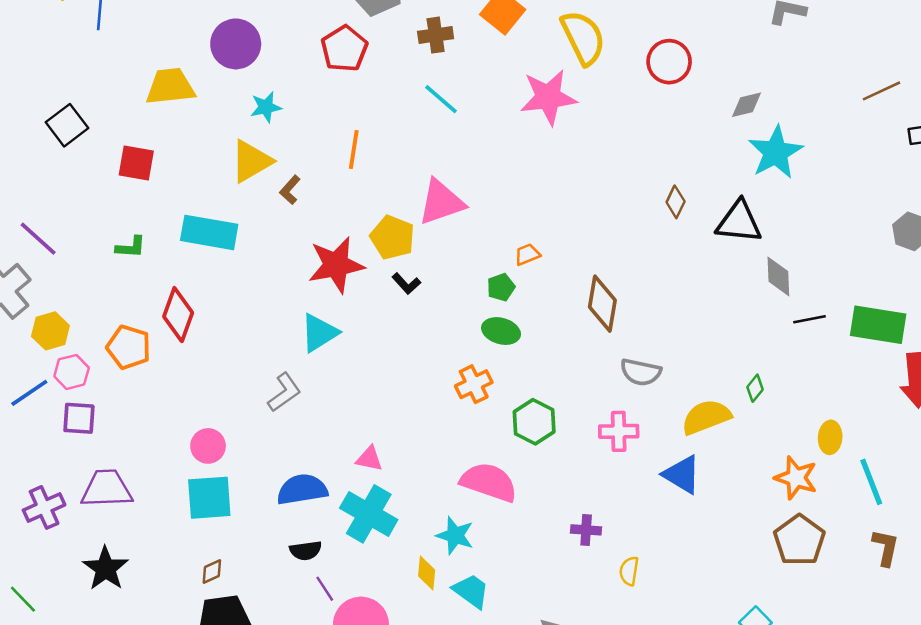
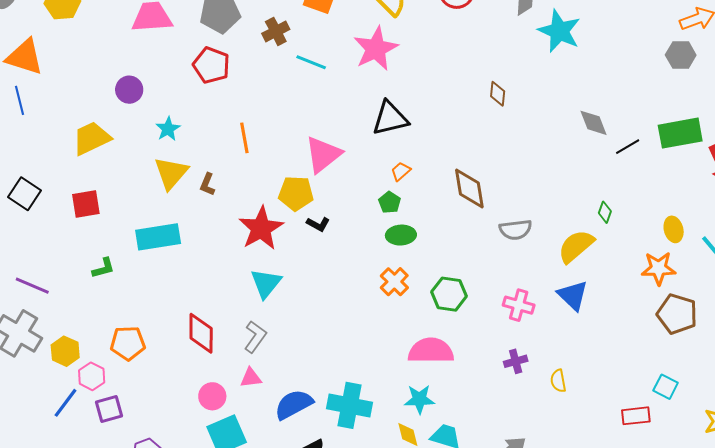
purple circle: (236, 44) -> (129, 90), size x0.7
cyan line: (441, 99) -> (311, 62), moved
black triangle: (739, 222) -> (390, 118), moved
red diamond: (178, 315) -> (201, 333), moved
pink cross: (619, 431) -> (519, 305), moved, turned 36
pink triangle: (369, 459) -> (251, 378), moved
blue triangle: (682, 475) -> (573, 295), turned 32

